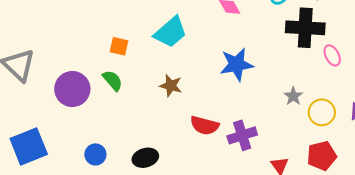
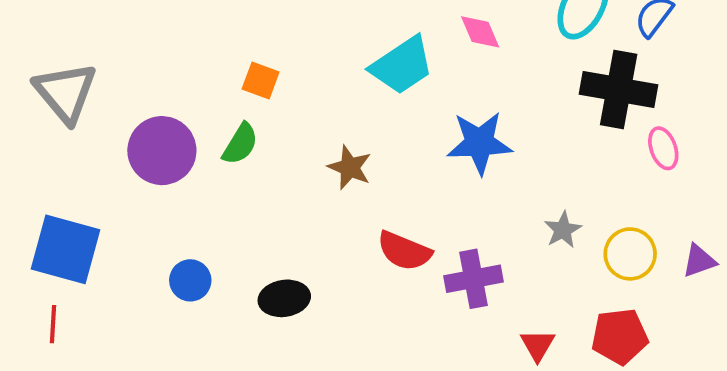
cyan trapezoid: (171, 32) -> (402, 65), moved
green semicircle: (113, 80) -> (240, 144), turned 65
gray star: (293, 96) -> (563, 230), moved
blue square: (29, 146) -> (65, 249), turned 30

